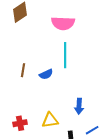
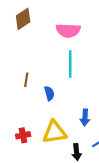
blue semicircle: (46, 74) -> (49, 93), moved, turned -80
yellow triangle: (50, 120) -> (55, 132), size x1.4

